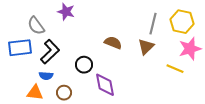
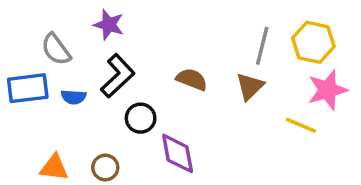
black L-shape: (50, 52) -> (118, 76), moved
blue semicircle: (46, 76) -> (74, 97), moved

